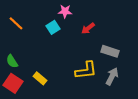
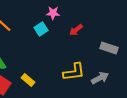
gray rectangle: (110, 51) -> (109, 48), moved
gray arrow: (112, 76) -> (100, 78), turned 36

